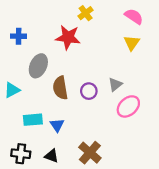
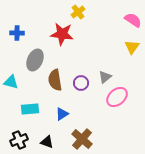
pink semicircle: (134, 16) -> (133, 20), moved
yellow triangle: (132, 43) -> (132, 47), moved
cyan triangle: (12, 90) -> (11, 82), turned 42
blue triangle: (57, 125) -> (62, 114), moved, turned 32
black cross: (21, 154) -> (19, 140), turned -30

